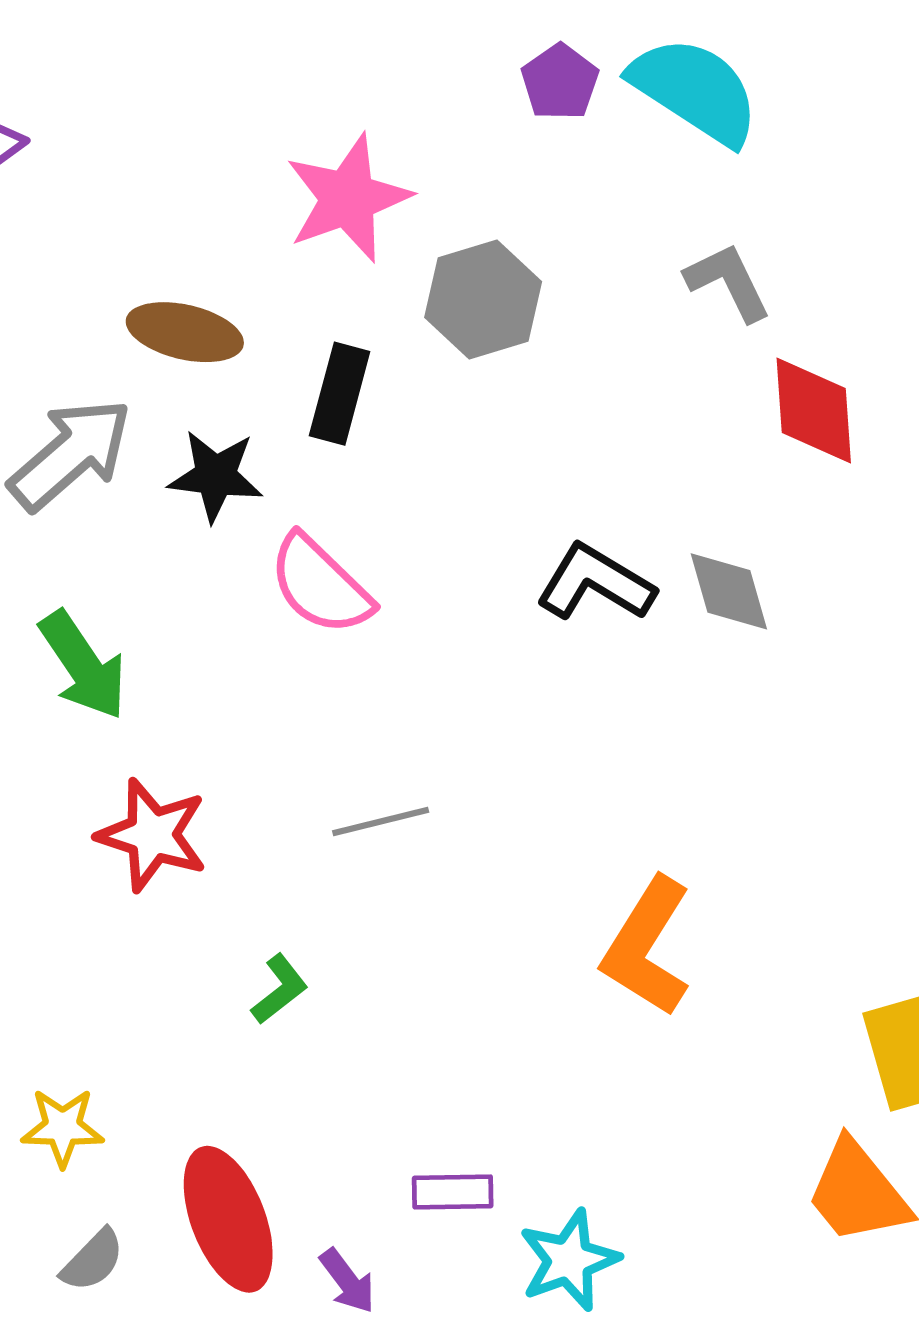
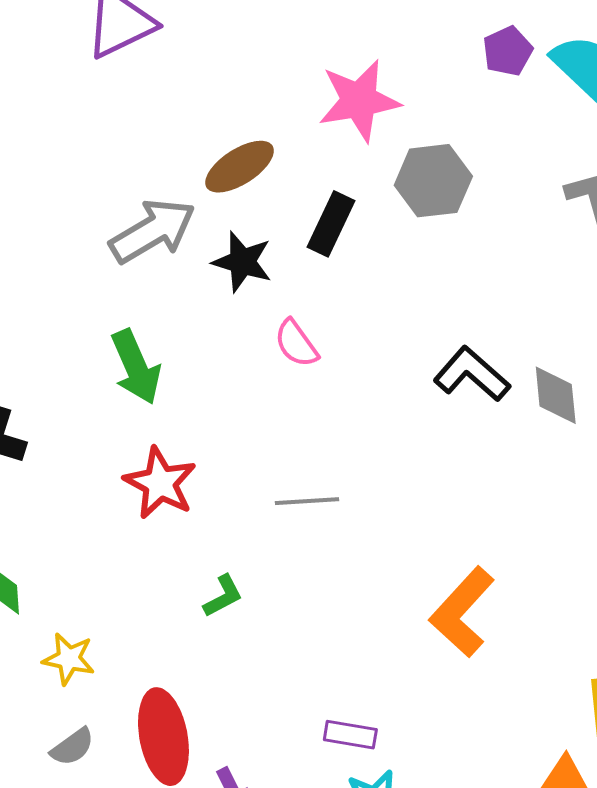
brown ellipse: (185, 332) -> (240, 167), turned -56
pink semicircle: (320, 585) -> (296, 343), size x0.7
purple rectangle: (453, 1192) -> (350, 735), moved

